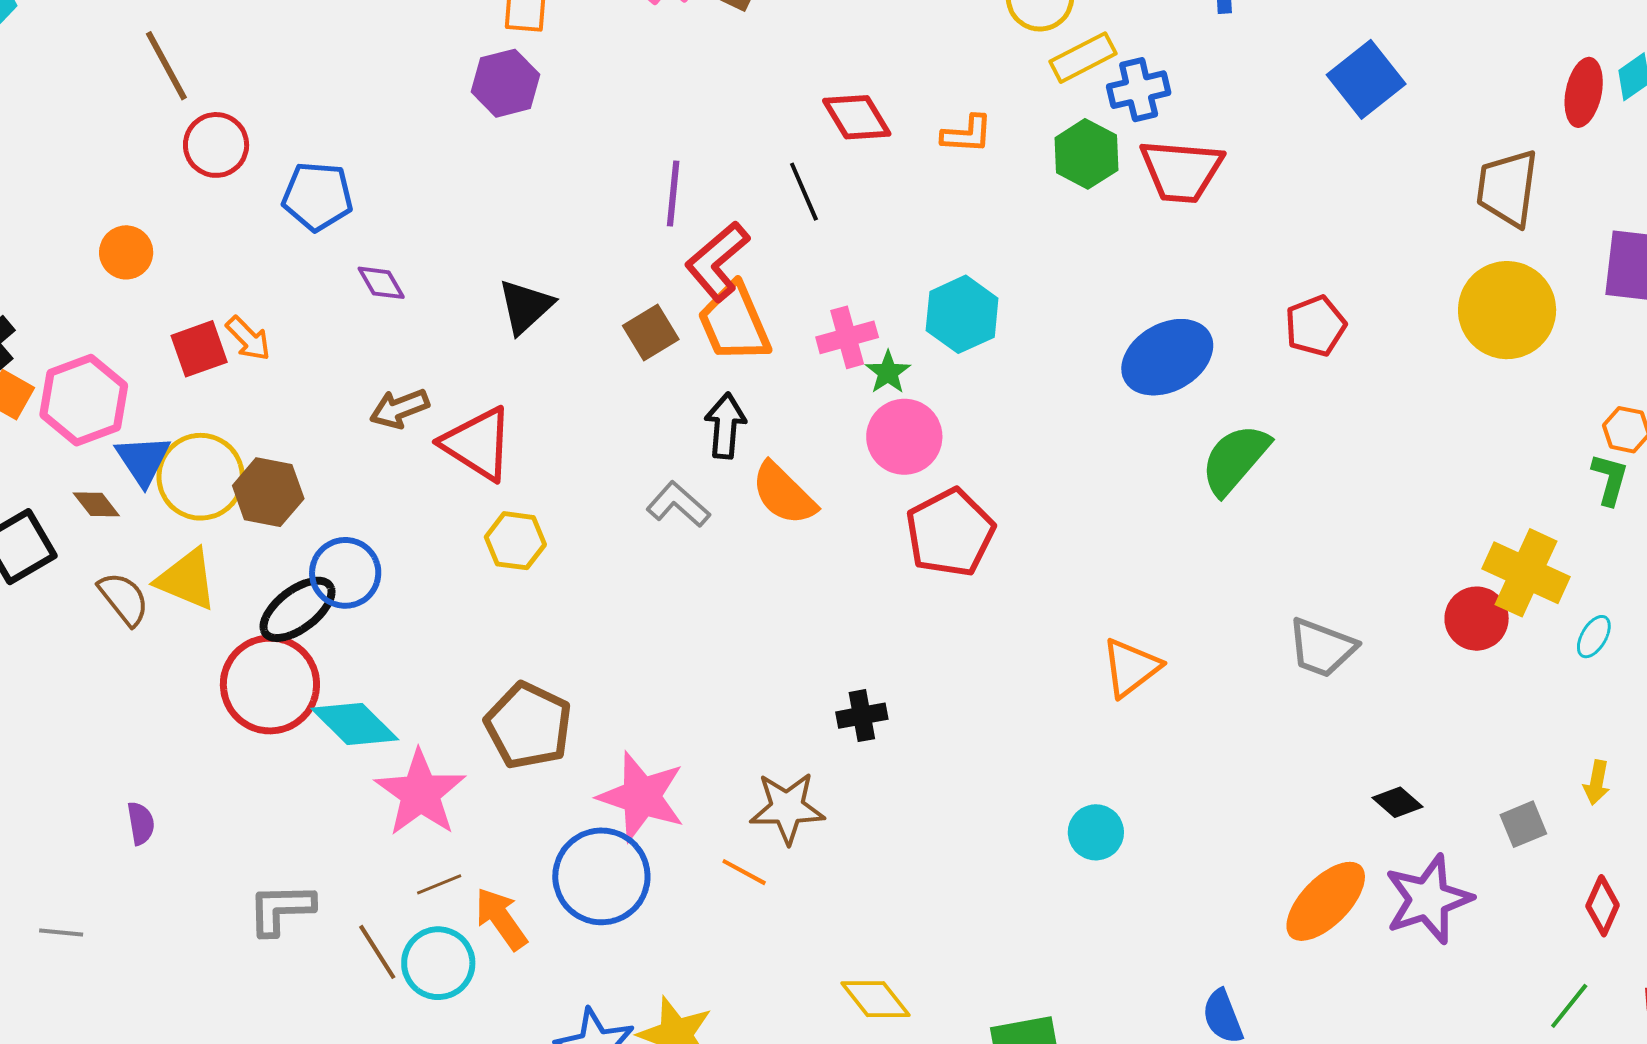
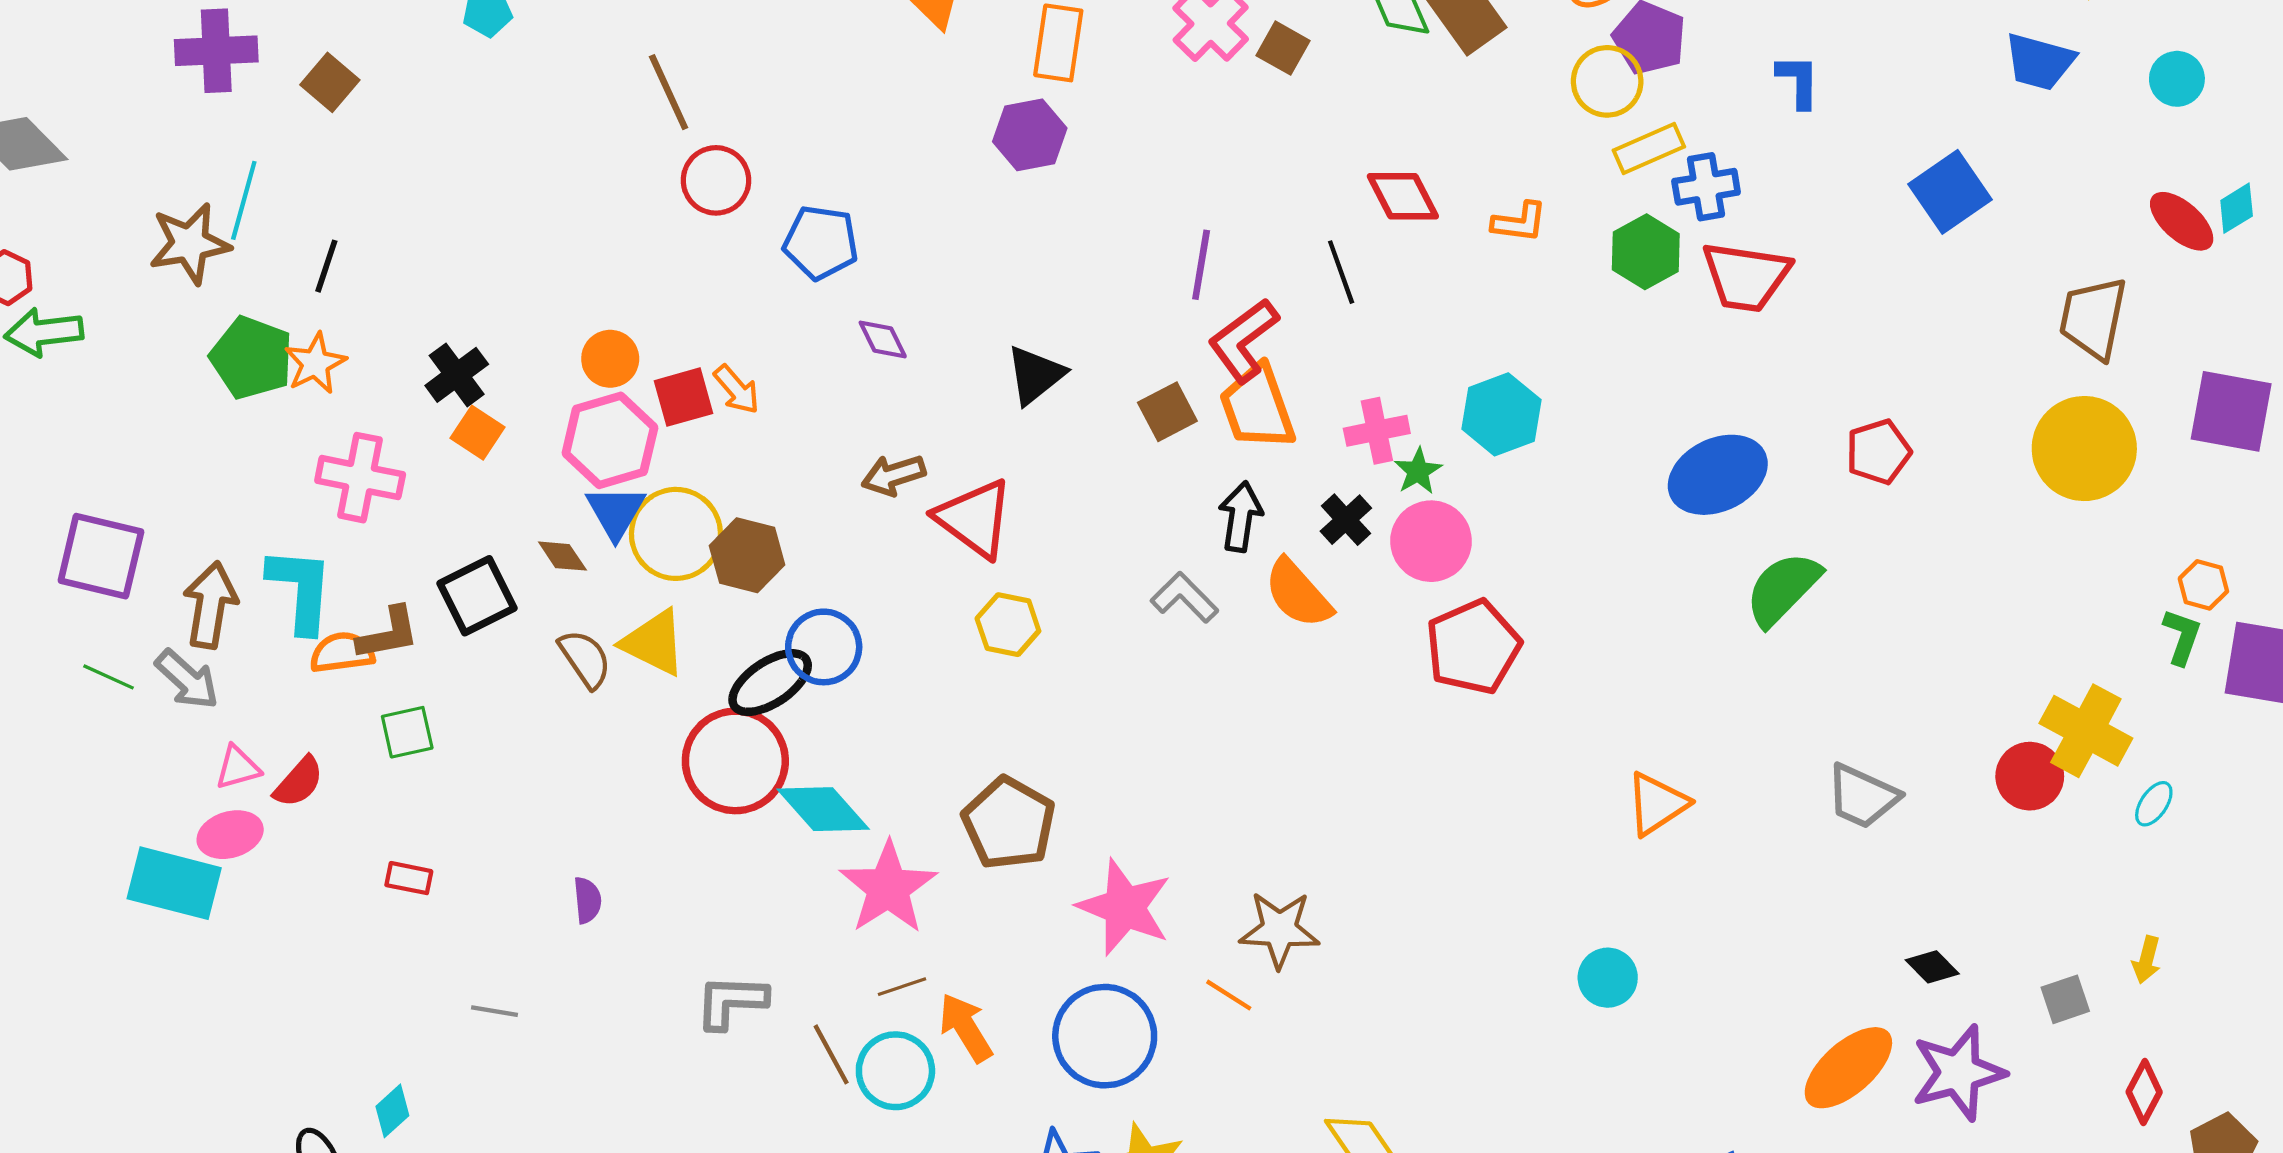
red ellipse: (1584, 92) -> (2182, 221), turned -64
orange circle: (126, 252) -> (610, 359), moved
pink hexagon: (84, 400) -> (610, 440), moved
black cross: (862, 716) -> (1346, 520), moved, turned -36
blue circle: (601, 876) -> (1105, 1036), moved

